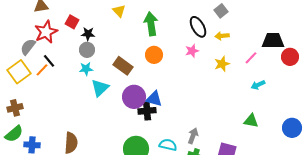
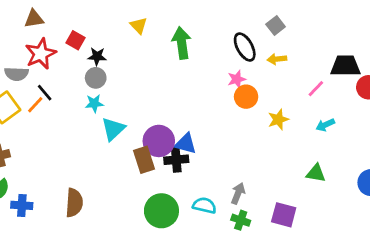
gray semicircle: (28, 47) -> (16, 74), turned -126
orange circle: (154, 55) -> (246, 97), moved
yellow star: (222, 64) -> (278, 119), moved
brown rectangle: (123, 66) -> (144, 160), moved, turned 36

